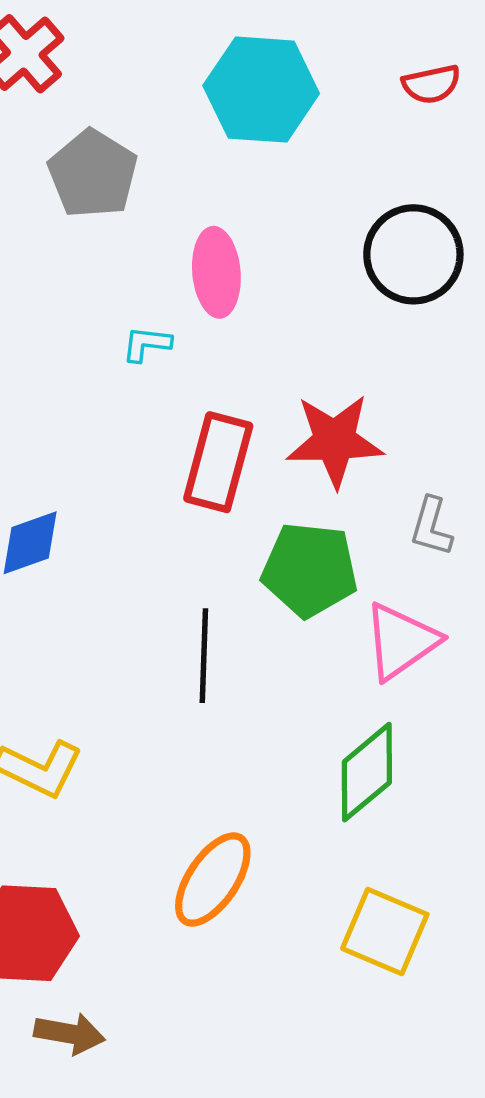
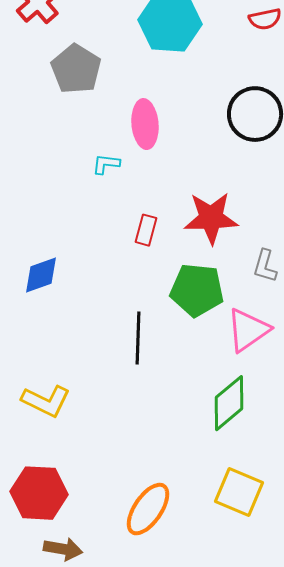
red rectangle: (218, 462) -> (146, 230), size x0.6
orange ellipse: (213, 880) -> (148, 509), moved

